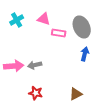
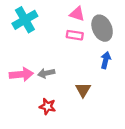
pink triangle: (44, 19) -> (77, 14), moved
cyan cross: (17, 20) -> (25, 20), size x1.5
brown triangle: (76, 94) -> (83, 90), moved, turned -32

